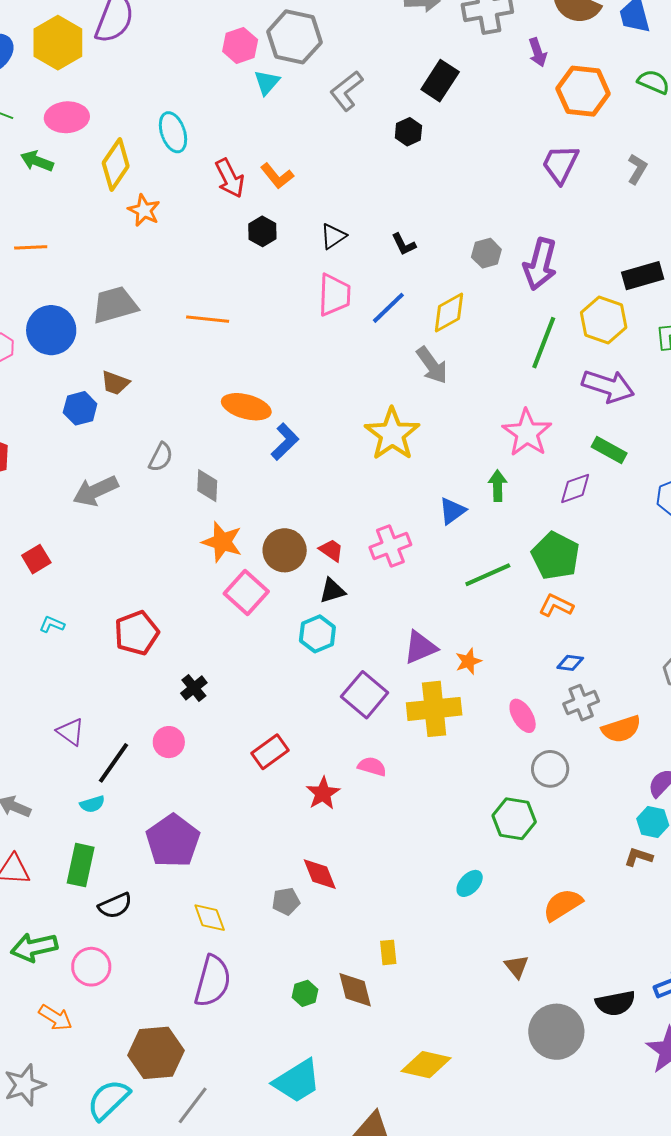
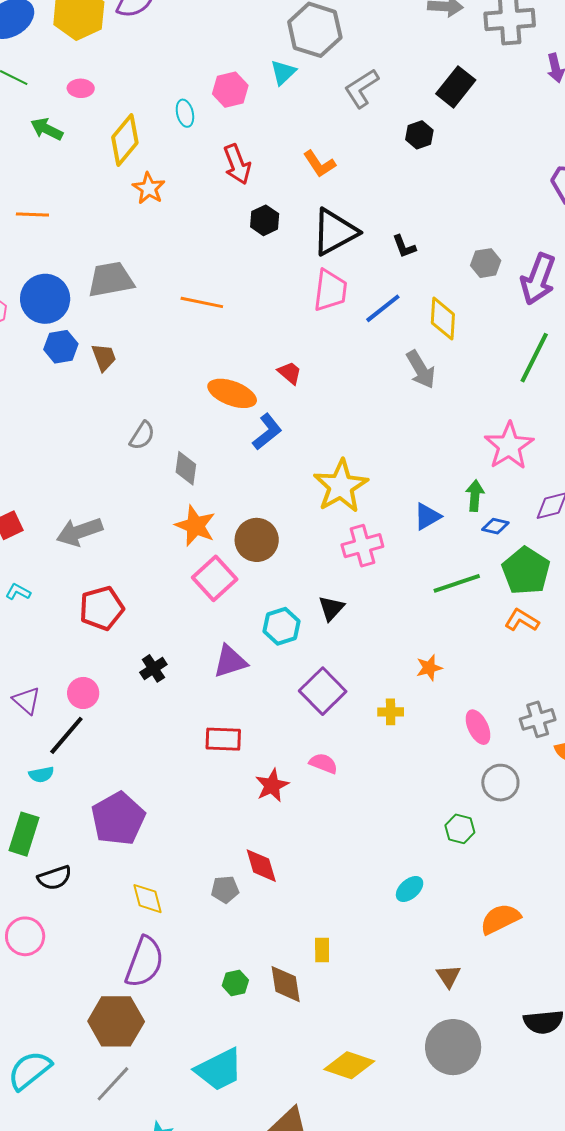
pink hexagon: (240, 45) -> (230, 90), moved
pink ellipse: (67, 117) -> (81, 88), size x0.6
cyan ellipse: (173, 132) -> (185, 113), size x0.7
orange L-shape: (277, 176) -> (319, 164), moved
black triangle: (333, 236) -> (335, 232), size x1.8
yellow diamond: (449, 312) -> (443, 319), turned -63
brown trapezoid: (115, 383) -> (104, 357), turned -136
blue hexagon: (80, 408) -> (61, 347), moved
yellow star: (392, 434) -> (341, 486), moved
gray arrow: (96, 491) -> (79, 532), moved
red trapezoid: (331, 550) -> (290, 373), moved
black triangle: (332, 591) -> (331, 608), moved, turned -36
purple triangle: (420, 647) -> (230, 661), moved
blue diamond: (570, 663) -> (495, 526), moved
yellow cross: (434, 709) -> (391, 712), size x0.5
pink circle: (169, 742) -> (83, 693), moved
red rectangle: (270, 752) -> (223, 739), turned 33
green hexagon: (514, 819) -> (460, 829), size x0.7
gray circle: (556, 1032) -> (453, 1047), moved
brown hexagon: (156, 1053) -> (116, 1021), moved

